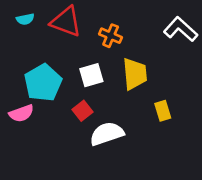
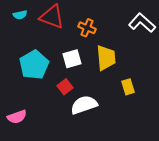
pink semicircle: (21, 113) -> (17, 117), moved

